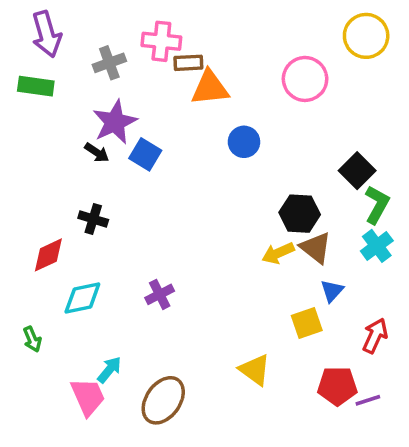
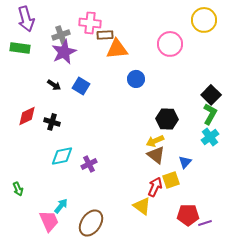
purple star: (115, 122) -> (64, 52), moved
black square: (357, 171) -> (211, 95), moved
brown triangle: (316, 248) -> (156, 155), moved
red diamond: (48, 255) -> (27, 116), moved
cyan diamond: (82, 298) -> (62, 156), moved
red arrow: (375, 336) -> (155, 187), moved

